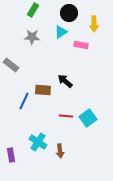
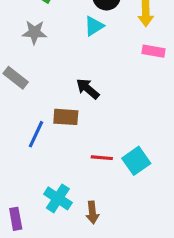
gray star: (32, 37) -> (34, 32), moved
pink rectangle: (81, 45) -> (154, 51), moved
black arrow: (65, 81) -> (88, 89), moved

